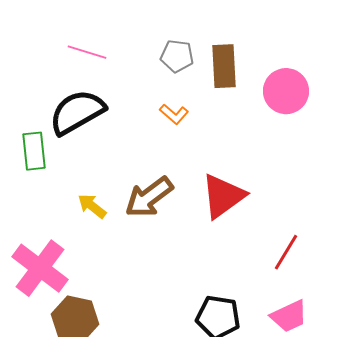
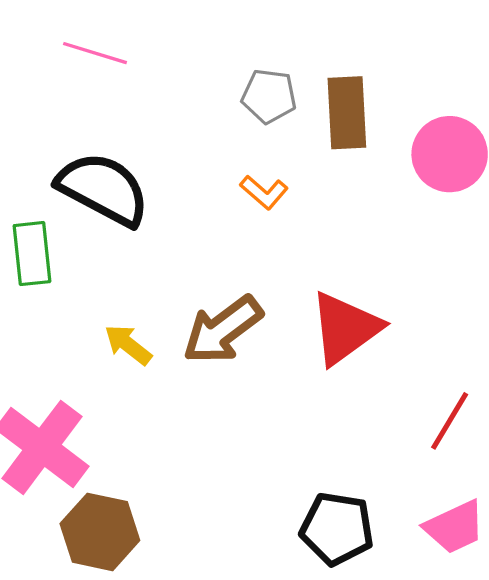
pink line: (87, 52) -> (95, 53), moved
black semicircle: (77, 112) -> (103, 189), turned 58

